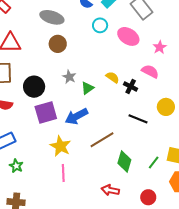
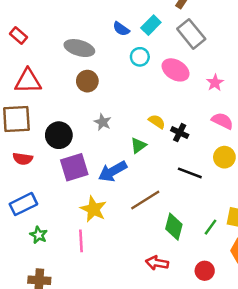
pink semicircle: (150, 71) -> (222, 121), moved
green triangle: (87, 88) -> (138, 145), moved
pink line: (63, 173) -> (81, 241), moved

